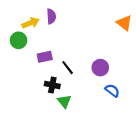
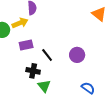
yellow arrow: (31, 23) -> (20, 23), moved
blue semicircle: (112, 90) -> (88, 88), moved

